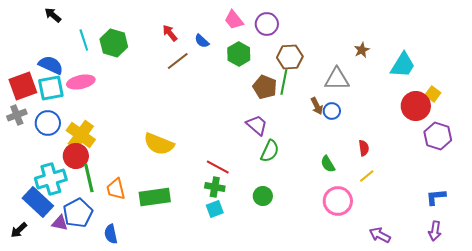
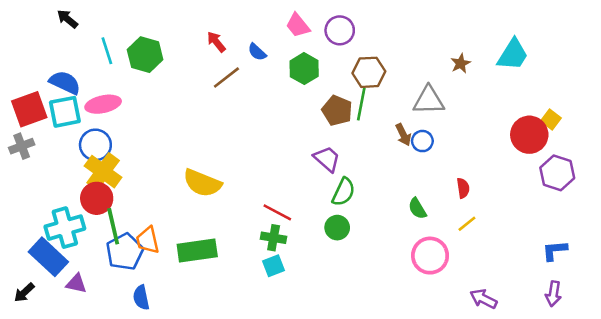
cyan trapezoid: (403, 65) -> (513, 55), moved
blue circle: (48, 123) -> (95, 145), moved
green circle: (263, 196) -> (337, 228), moved
blue pentagon: (78, 213) -> (125, 252), moved

